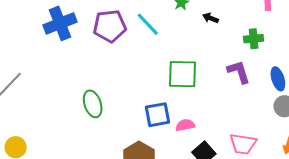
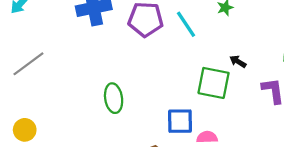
black arrow: (211, 18) -> (238, 61), moved

